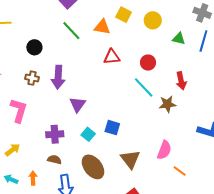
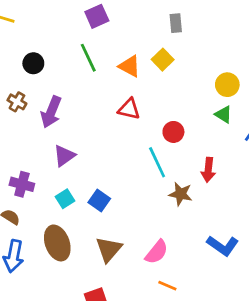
yellow circle: (153, 20) -> (227, 85), moved
orange line: (180, 171) -> (167, 286), turned -32

